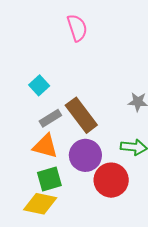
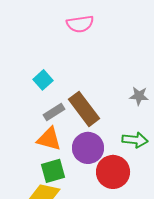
pink semicircle: (77, 28) -> (80, 24), turned 100

